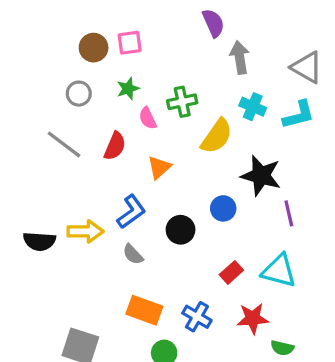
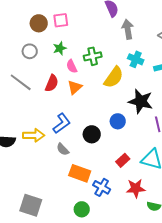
orange triangle: (159, 167) -> (75, 87), moved
orange rectangle: (144, 310) -> (80, 173), moved

